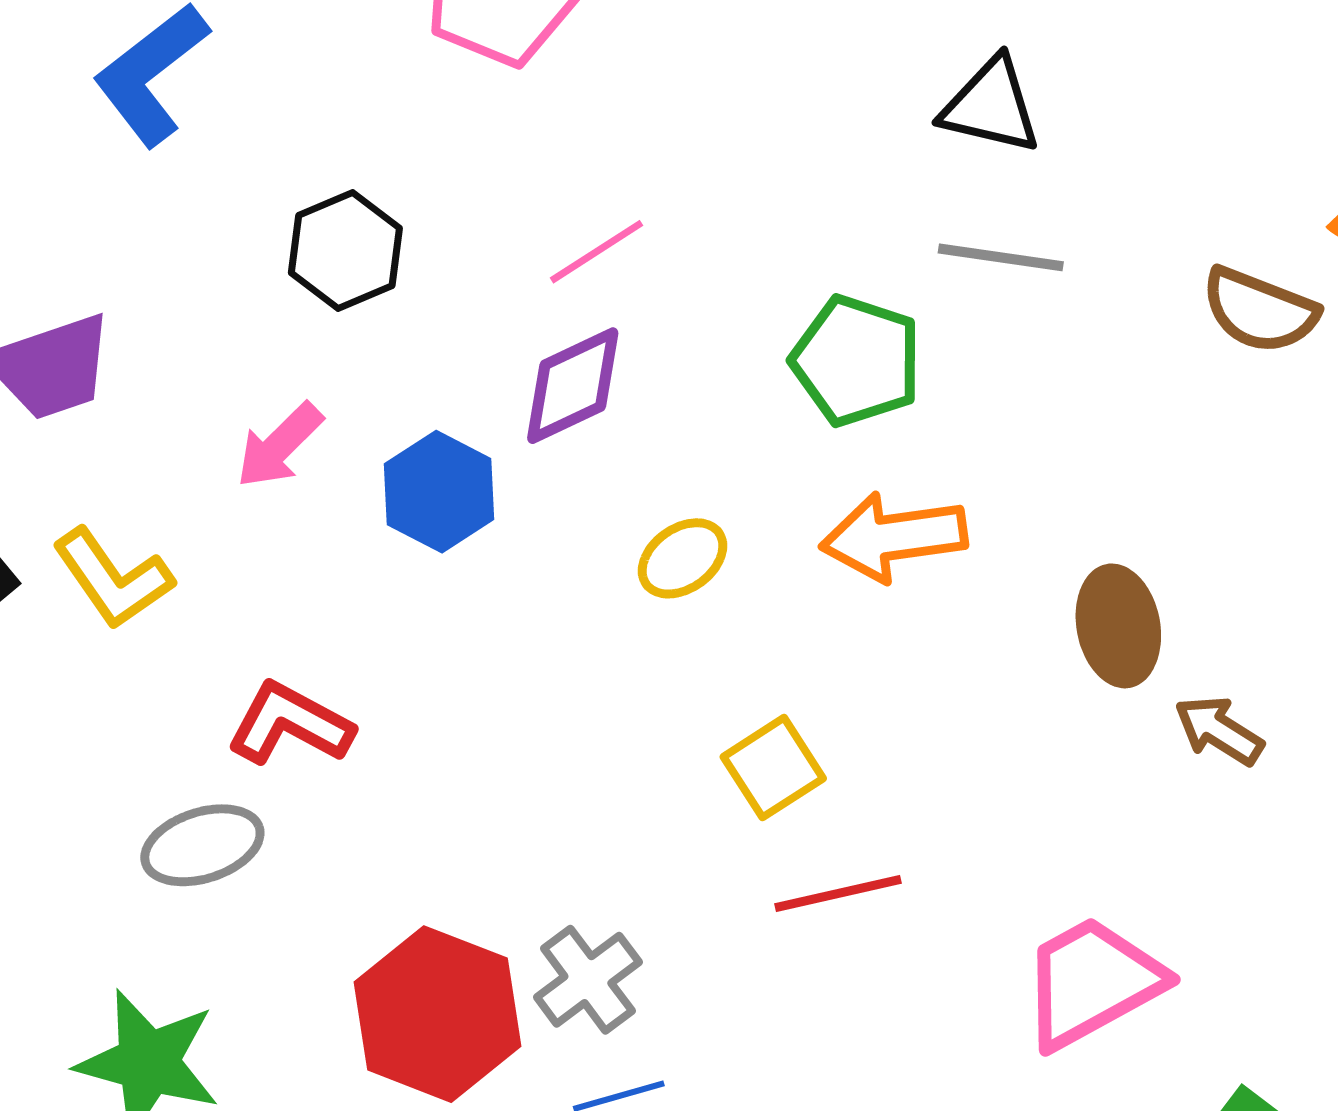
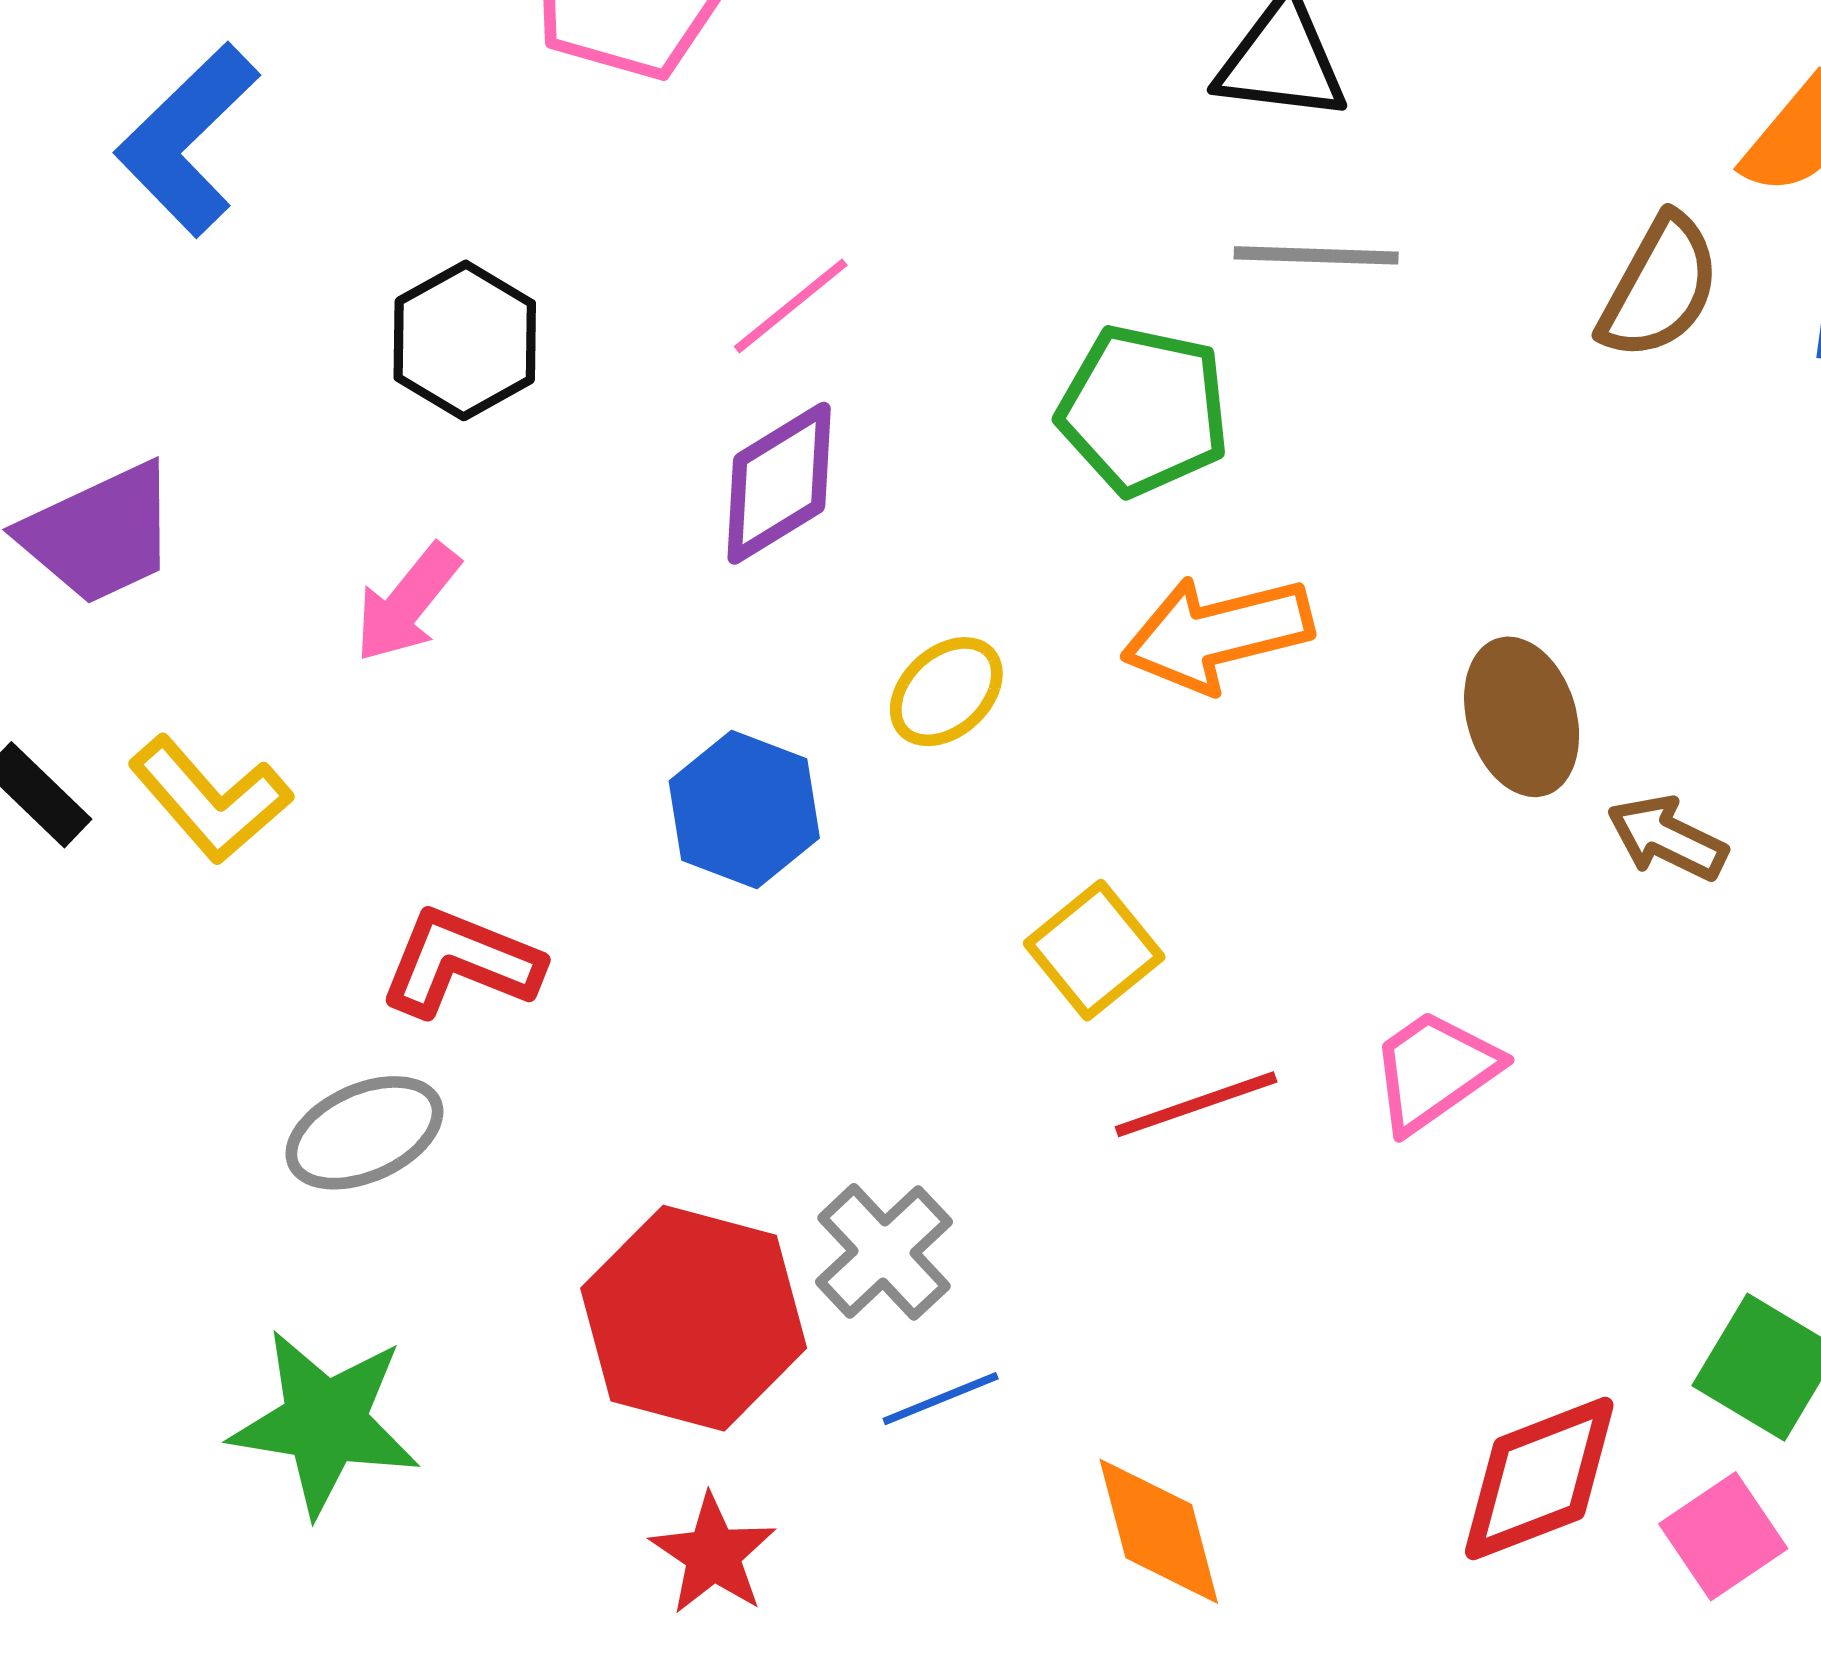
brown semicircle: (1260, 310) -> (1660, 287), turned -76
blue hexagon: (439, 492) -> (744, 810), moved
pink trapezoid: (1092, 982) -> (1434, 1071), moved, size x0.7

